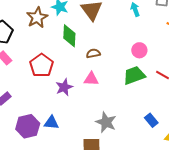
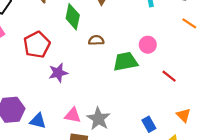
green trapezoid: (134, 75) -> (125, 62), moved
pink triangle: (91, 79) -> (73, 115), moved
blue triangle: (51, 123) -> (38, 121), moved

